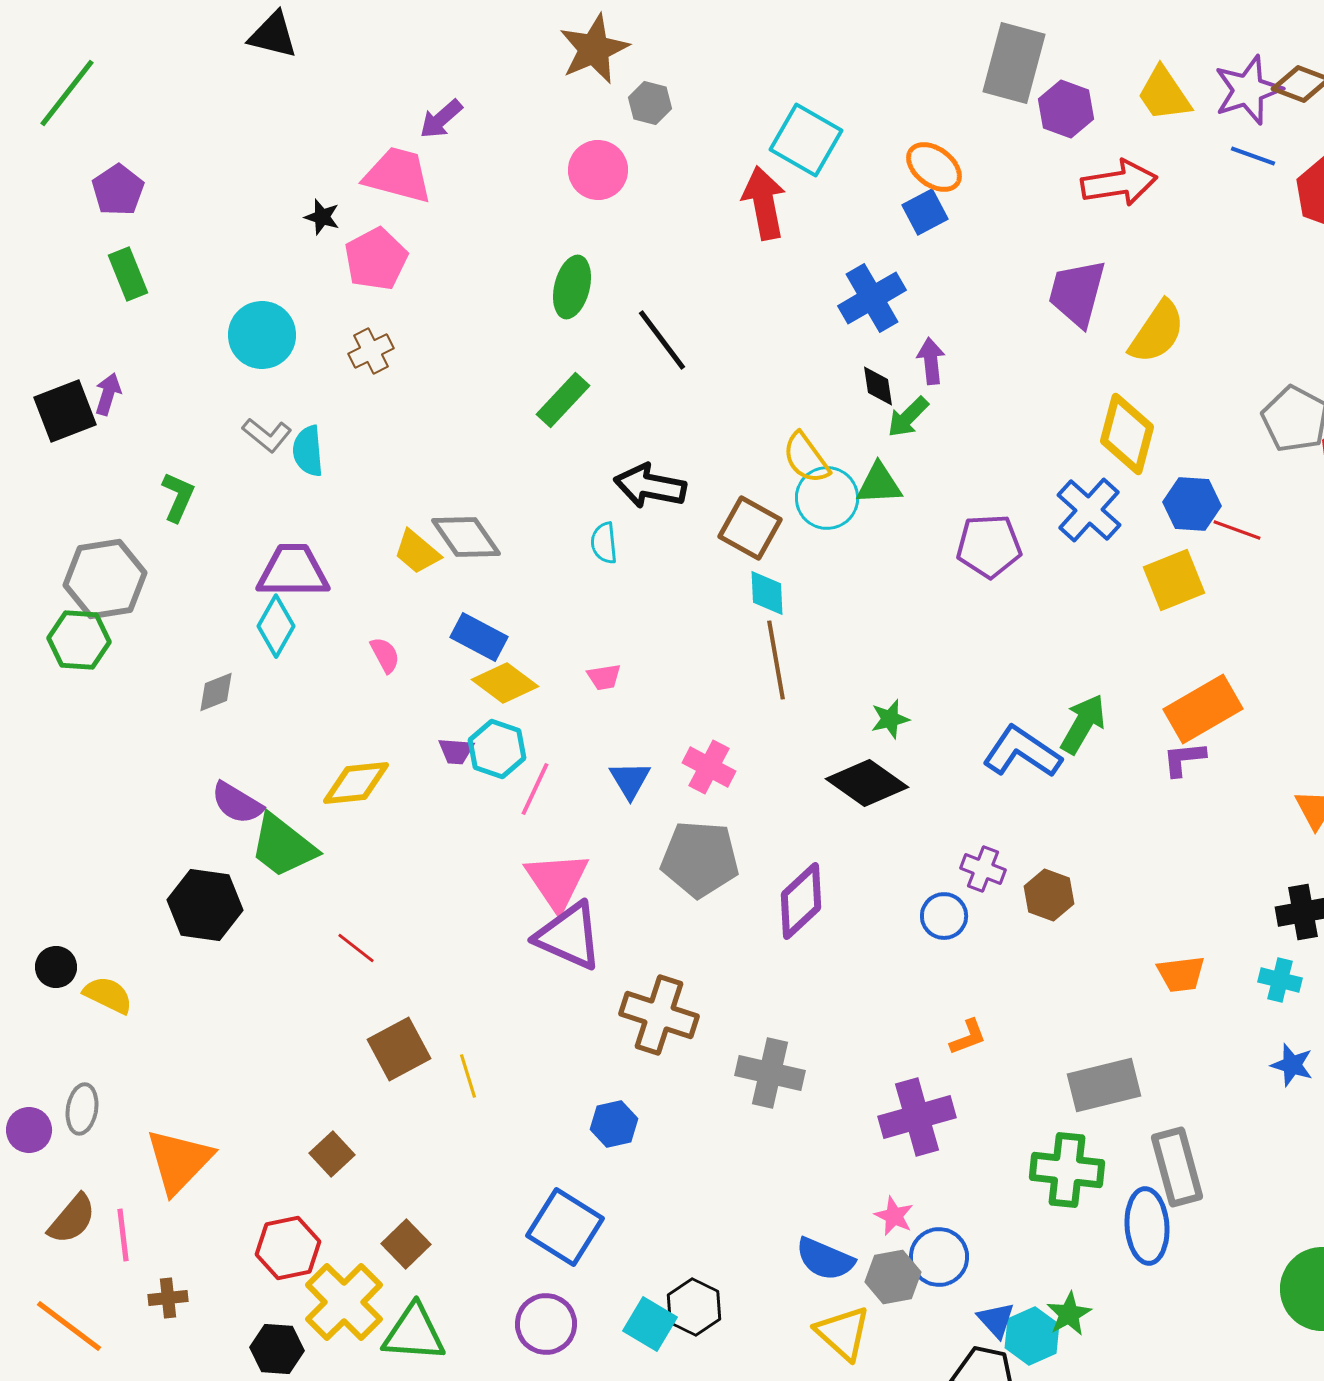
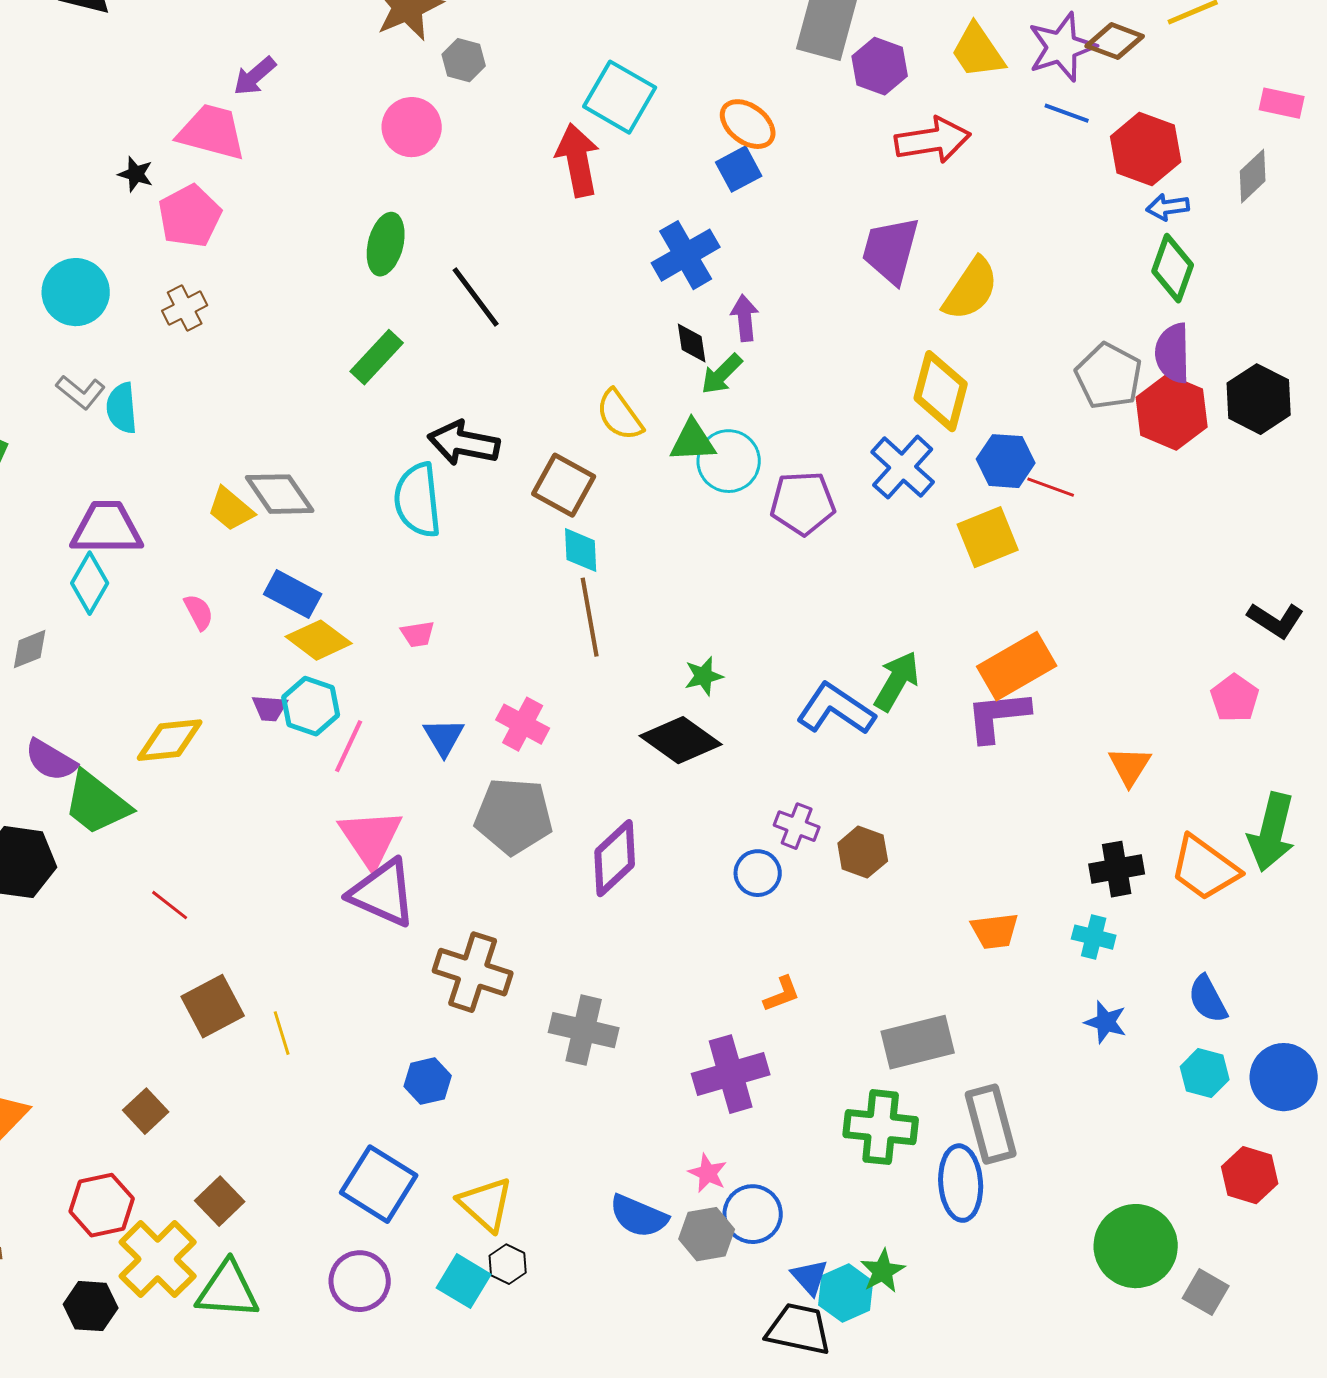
cyan circle: (827, 498) -> (729, 461), moved
cyan semicircle: (604, 543) -> (418, 500), size x1.8
purple L-shape: (1184, 759) -> (998, 716), size x1.5
black hexagon: (694, 1307) -> (508, 1264), size x0.7
yellow triangle: (843, 1333) -> (486, 1204), moved

